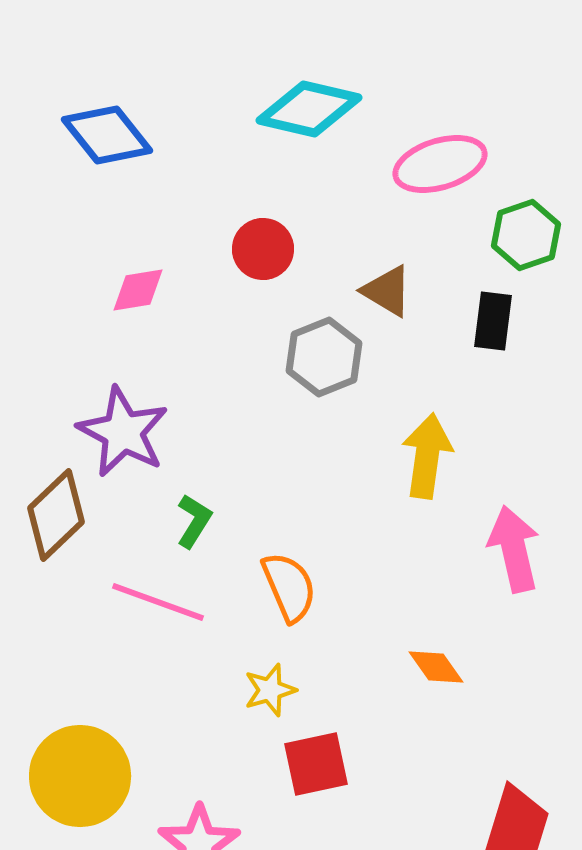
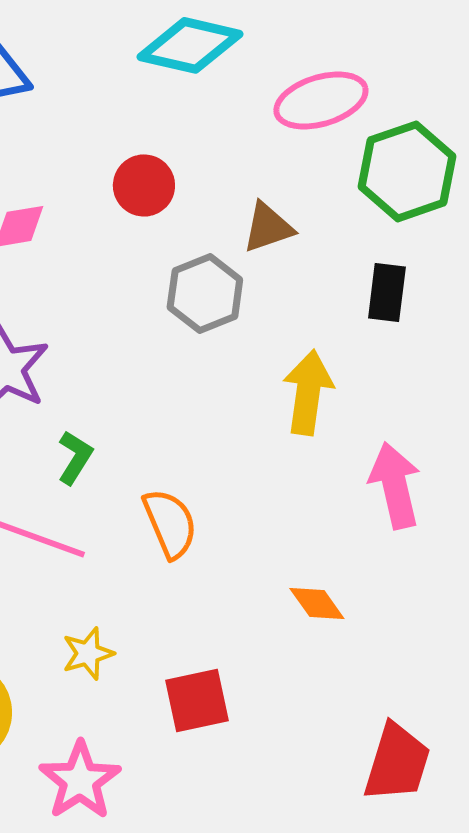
green hexagon: (526, 235) -> (407, 171), size x1.4
brown triangle: (387, 291) -> (268, 227), turned -50
black rectangle: (493, 321) -> (387, 292), moved
yellow star: (270, 690) -> (88, 653), moved

